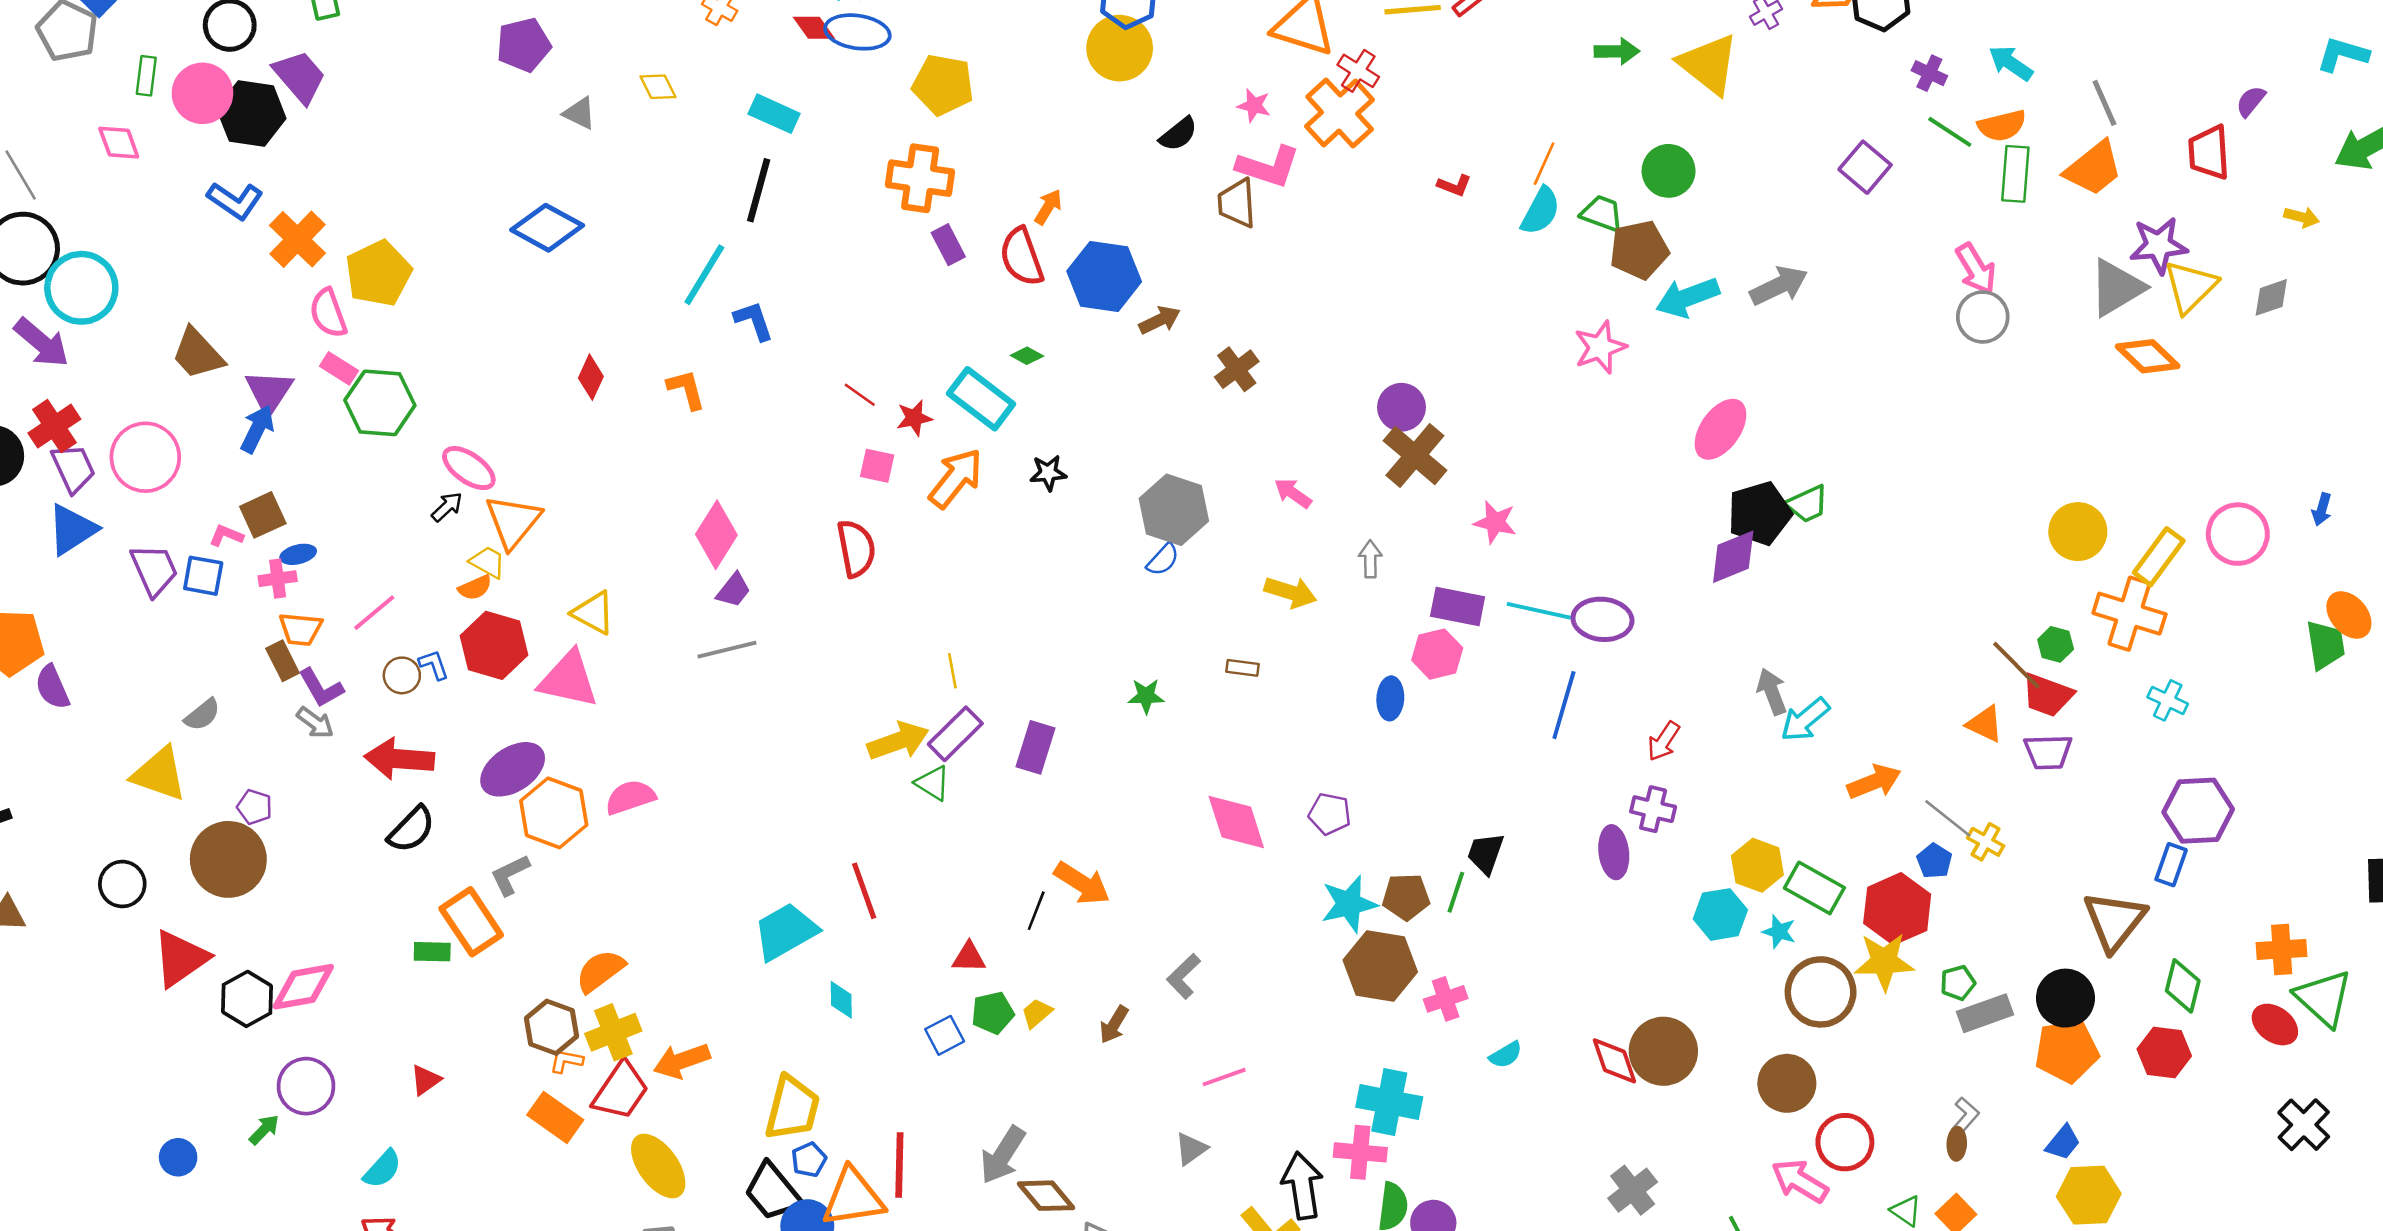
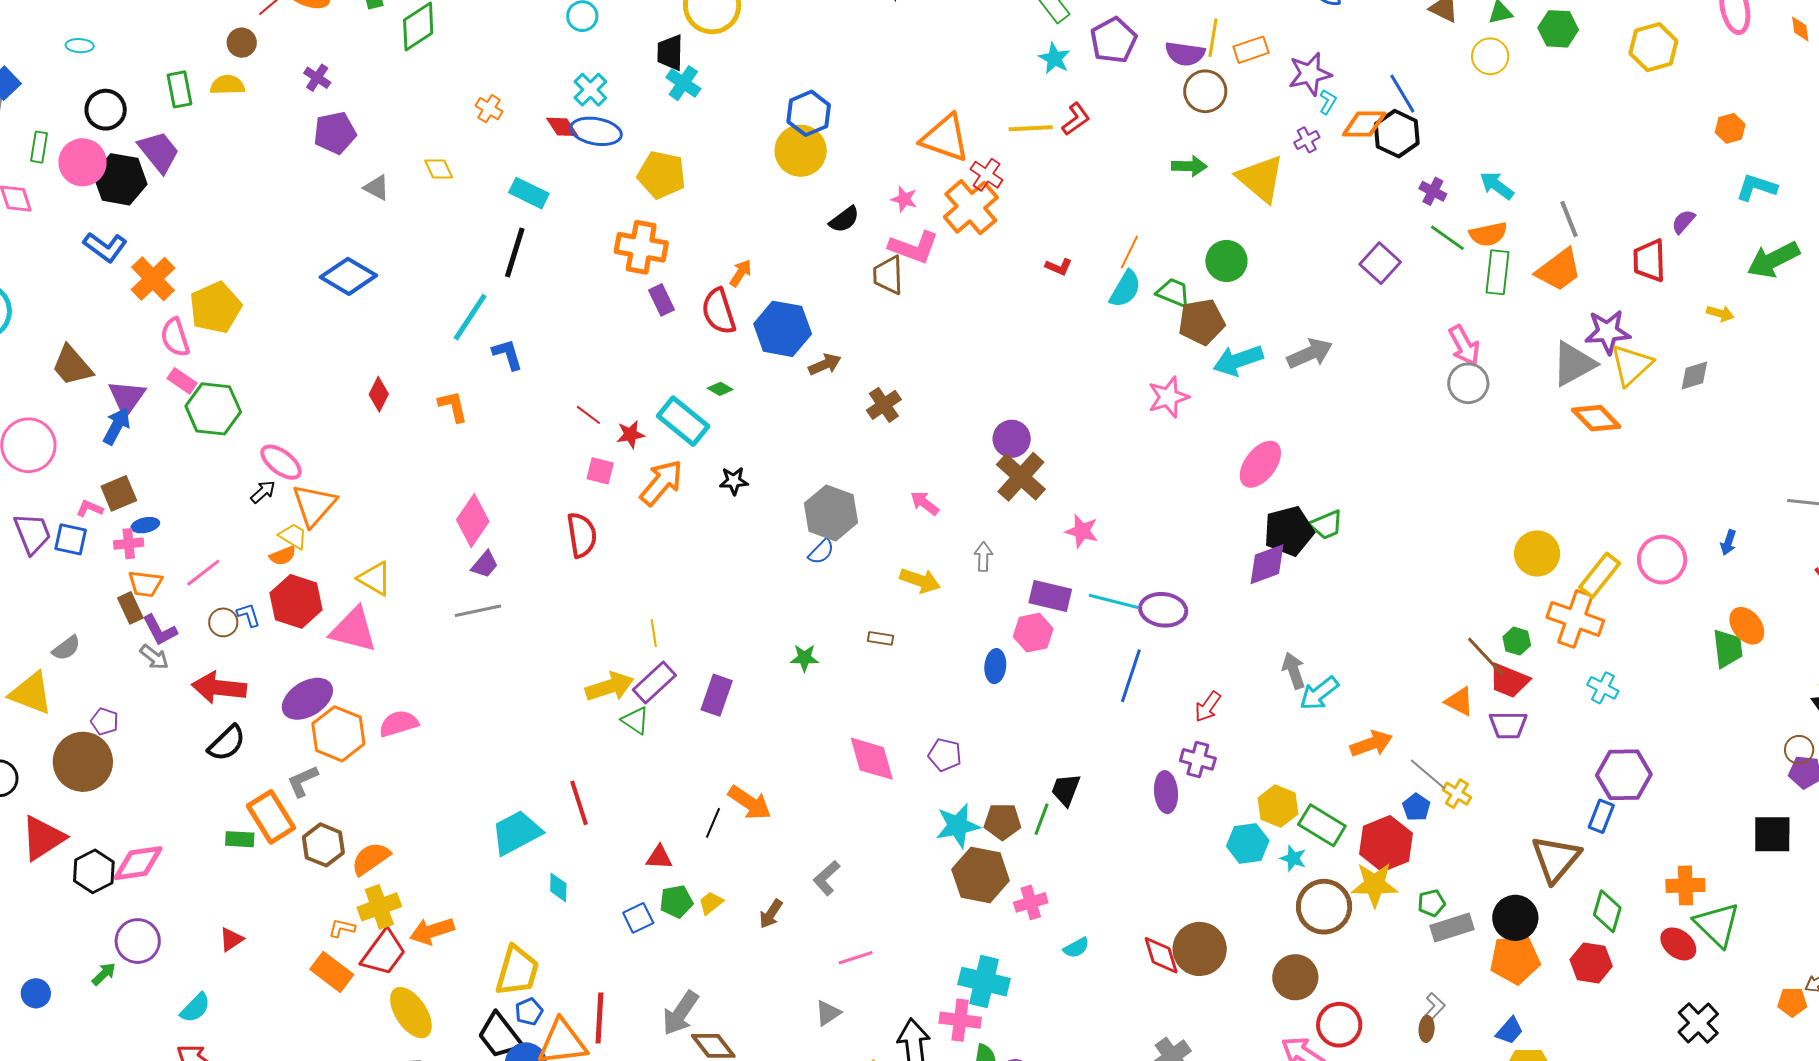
brown hexagon: (551, 1027) -> (323, 845), moved

